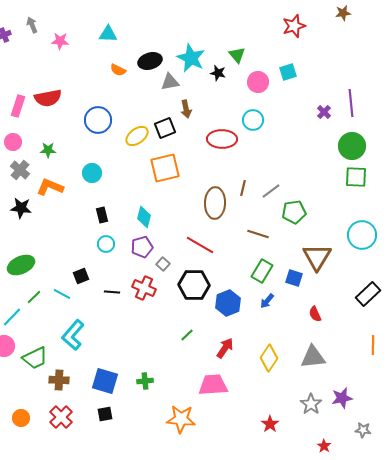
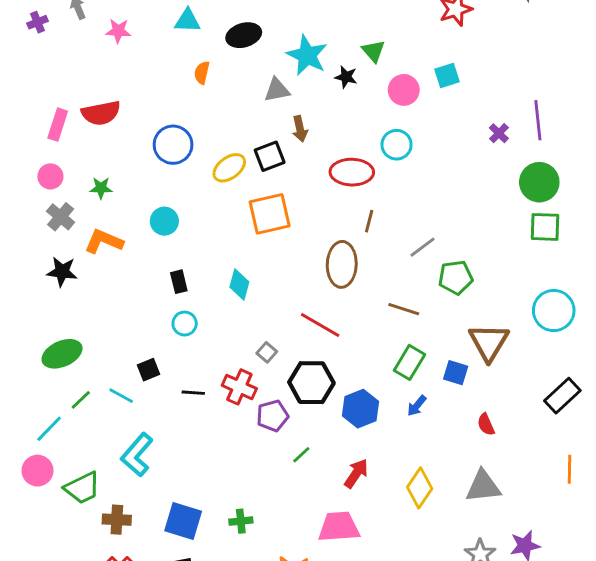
black ellipse: (150, 61) -> (244, 35), moved
orange semicircle: (118, 70) -> (202, 73), turned 77
brown line: (243, 188) -> (369, 221), moved
purple pentagon: (142, 247) -> (273, 416), moved

